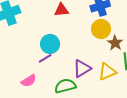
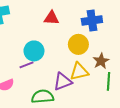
yellow circle: (101, 29) -> (78, 44), moved
yellow triangle: (107, 72) -> (79, 72), moved

